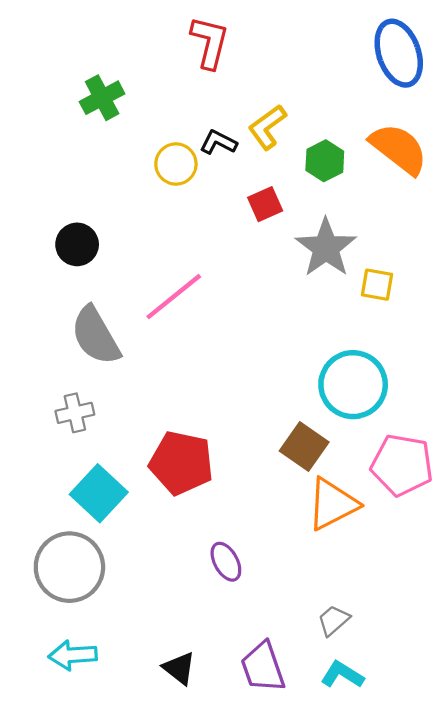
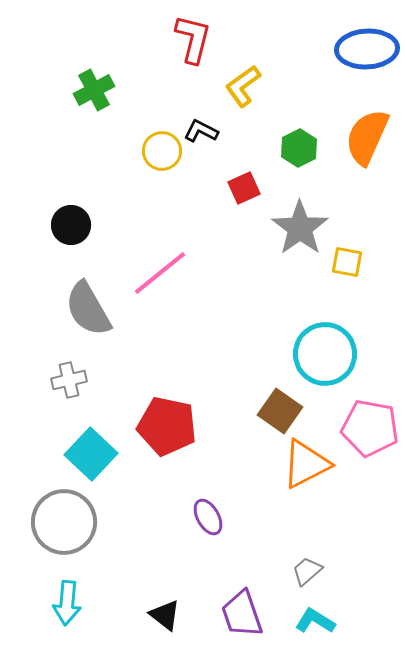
blue ellipse: (399, 53) -> (367, 49), turned -74
yellow L-shape: (267, 127) -> (243, 86), moved
orange semicircle: (399, 149) -> (367, 137), turned -104
cyan arrow: (73, 655) -> (67, 603), turned -81

